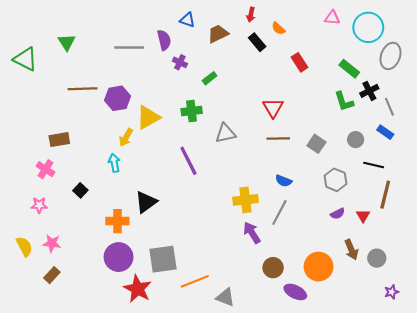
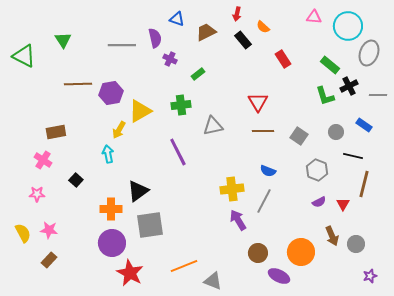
gray line: (389, 107) -> (378, 95), moved, turned -66
gray square: (163, 259) -> (150, 225), moved

